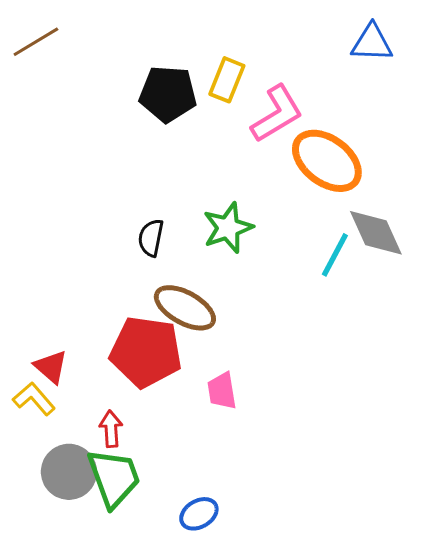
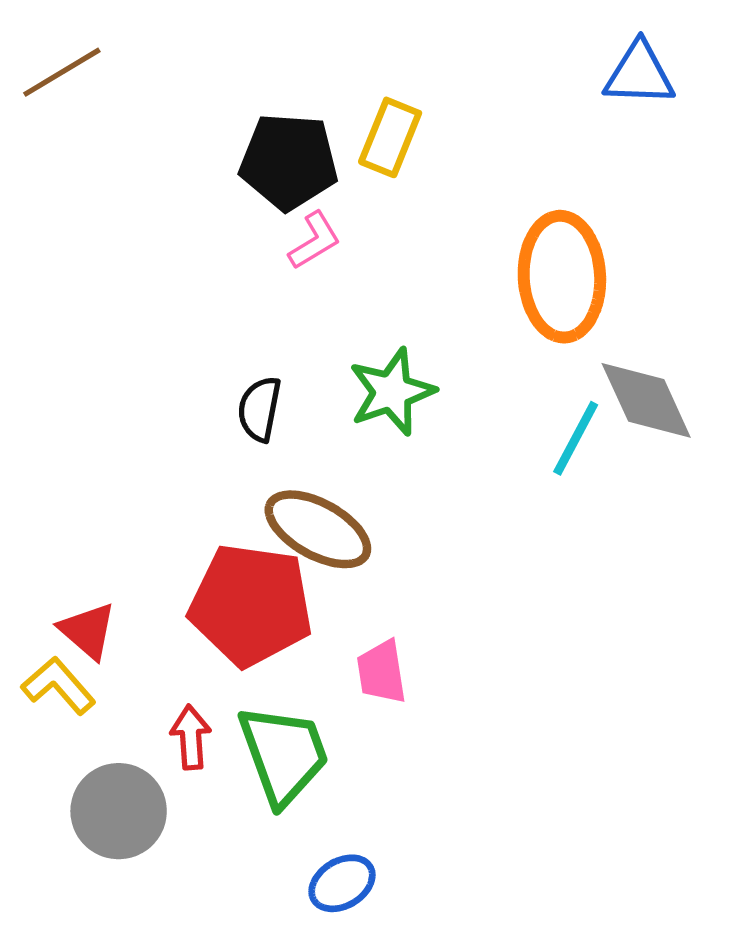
pink L-shape: (277, 114) -> (314, 241), moved, size x0.6
orange ellipse: (327, 161) -> (562, 277), turned 50
green trapezoid: (114, 478) -> (284, 754), moved

